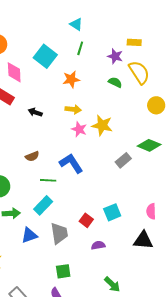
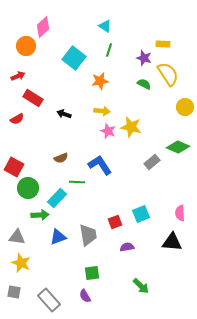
pink diamond: (14, 72) -> (43, 27), moved, turned 50
cyan rectangle: (43, 205) -> (57, 198), moved
red square: (86, 220) -> (115, 222), turned 32

